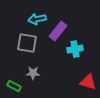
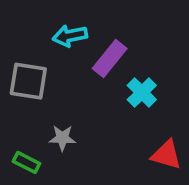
gray square: (27, 43) -> (28, 81), moved
cyan cross: (75, 49) -> (142, 92), turned -35

